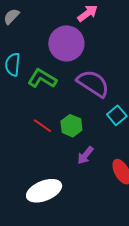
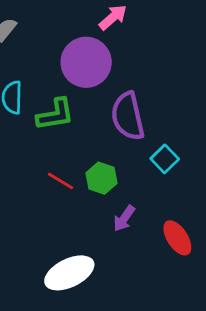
green L-shape: (42, 79) -> (55, 114), turned 144
purple semicircle: (93, 83) -> (128, 116), turned -132

